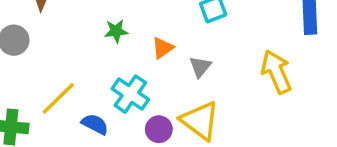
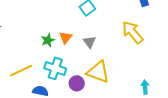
green star: (116, 31) -> (48, 40), moved
yellow line: (58, 98) -> (21, 71), moved, turned 35

